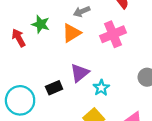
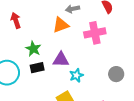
green star: (41, 24) -> (33, 49), moved
purple triangle: (80, 73) -> (61, 60), turned 30

